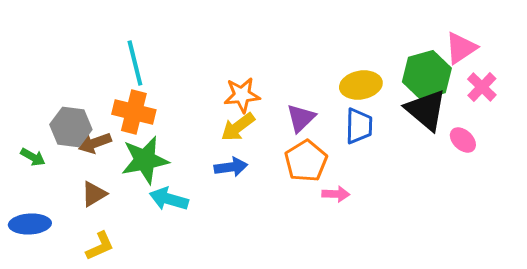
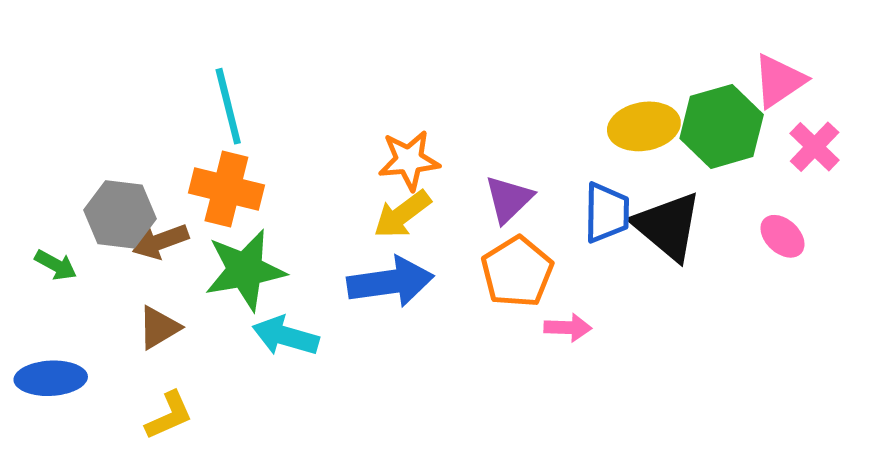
yellow ellipse: (361, 85) -> (644, 126), moved
black triangle: (426, 110) -> (668, 226), moved
blue arrow: (231, 167) -> (390, 282), size x1.5

